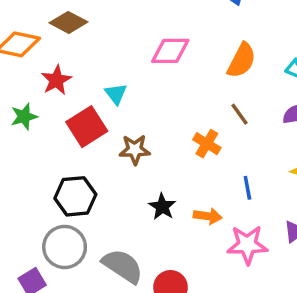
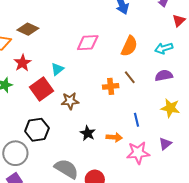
cyan triangle: (116, 94) -> (57, 69), turned 32
orange cross: (207, 144) -> (111, 86), moved, turned -35
gray circle: (65, 247) -> (15, 153), moved

